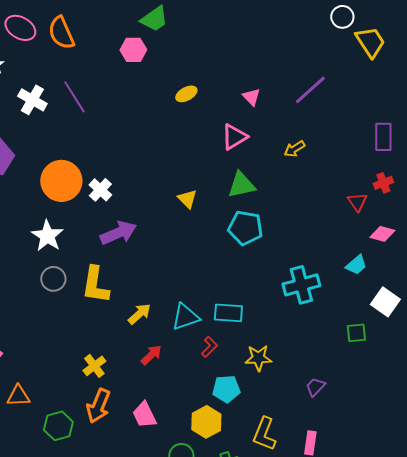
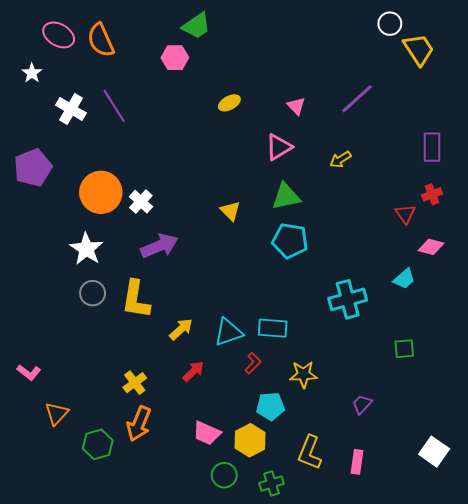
white square: (385, 302) -> (434, 452), moved
orange triangle: (18, 396) -> (57, 414), turned -45
pink trapezoid: (144, 415) -> (207, 433), moved, turned -40

